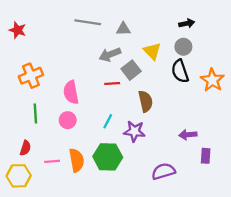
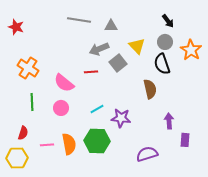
black arrow: (187, 23) -> (168, 21), turned 64
orange cross: (31, 76) -> (28, 68), turned -35
orange star: (212, 80) -> (191, 50), moved
red line: (112, 83) -> (91, 72), moved
pink semicircle: (71, 92) -> (64, 83), turned -40
brown semicircle: (146, 101) -> (150, 89), moved
cyan line: (108, 121) -> (97, 109), turned 32
purple arrow: (188, 135) -> (169, 121), turned 91

